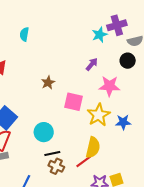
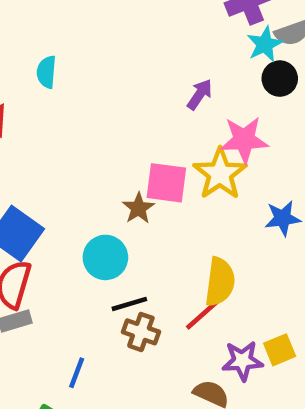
cyan semicircle: (24, 34) -> (46, 72), moved
cyan star: (100, 35) -> (265, 44), moved
brown star: (48, 83) -> (138, 208), moved
yellow star: (99, 115) -> (220, 174), moved

